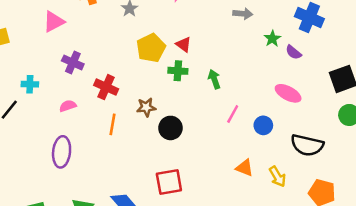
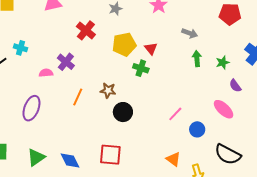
gray arrow: (243, 14) -> (190, 33), moved
purple semicircle: (293, 52) -> (235, 86), moved
purple cross: (73, 62) -> (66, 62), moved
green arrow: (214, 79) -> (197, 59), moved
red cross: (106, 87) -> (86, 30), moved

